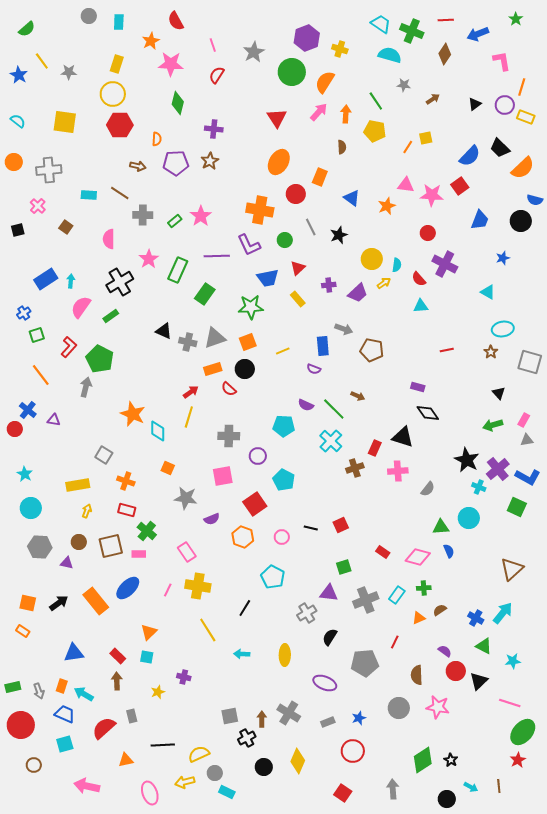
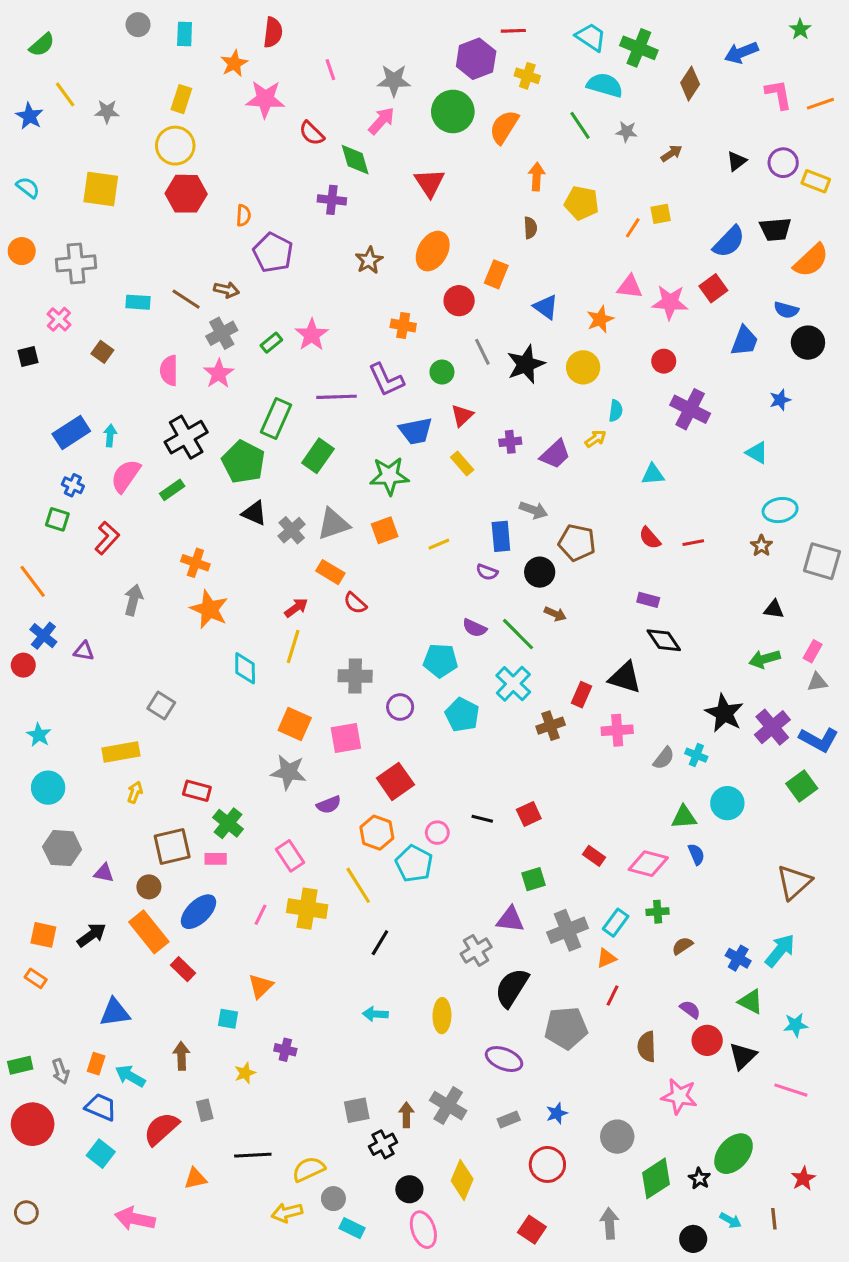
red line: (446, 20) -> (513, 31), moved
red semicircle: (176, 21) -> (273, 32), turned -144
gray star: (254, 52) -> (394, 80), turned 30
red semicircle: (217, 75) -> (312, 133), moved, turned -78
orange line: (522, 87) -> (820, 104), moved, turned 54
green line: (376, 101) -> (580, 125), moved
green diamond: (178, 103) -> (355, 160), moved, turned -30
pink arrow: (319, 112) -> (381, 121), moved
black trapezoid: (500, 148) -> (775, 229), turned -50
brown star: (210, 161) -> (369, 260), moved
purple pentagon: (176, 163) -> (273, 253), turned 30
brown arrow: (138, 166) -> (226, 290), moved
blue semicircle: (535, 200) -> (786, 310), moved
orange cross: (260, 210) -> (403, 325), size x0.6
gray cross: (143, 215) -> (222, 333), turned -30
black star: (339, 235) -> (526, 364), size x1.4
pink star: (149, 259) -> (219, 374), moved
yellow circle: (372, 259) -> (583, 367), moved
red semicircle: (419, 279) -> (650, 538), moved
blue cross: (24, 313) -> (73, 485), moved, turned -32
green square: (37, 335) -> (57, 519), turned 35
gray cross: (188, 342) -> (292, 530), turned 36
green pentagon: (100, 359) -> (243, 462), moved
orange rectangle: (213, 369) -> (330, 572), turned 48
black circle: (245, 369) -> (540, 572), moved
orange line: (41, 375) -> (33, 581), moved
black triangle: (499, 393) -> (774, 609), turned -40
orange star: (133, 414) -> (209, 609), moved
orange square: (168, 468) -> (295, 724), moved, size x1.5
cyan pentagon: (284, 480) -> (462, 715), moved
orange cross: (126, 481) -> (195, 563), moved
cyan cross: (479, 487) -> (696, 755), moved
green square: (517, 507) -> (802, 786), turned 30
brown circle: (79, 542) -> (149, 887), moved
cyan pentagon: (273, 577) -> (414, 864), moved
orange triangle: (419, 618) -> (606, 958), moved
yellow line: (208, 630) -> (358, 885), moved
orange triangle: (149, 632) -> (261, 986), moved
black semicircle: (330, 637) -> (512, 988), size x1.5
red rectangle: (118, 656) -> (183, 969), moved
gray circle: (399, 708) -> (617, 1137), moved
green ellipse: (523, 732) -> (734, 1154), moved
cyan square: (65, 744) -> (101, 1154), turned -36
brown circle: (34, 765) -> (26, 1213), moved
pink ellipse: (150, 793) -> (423, 1230), moved

